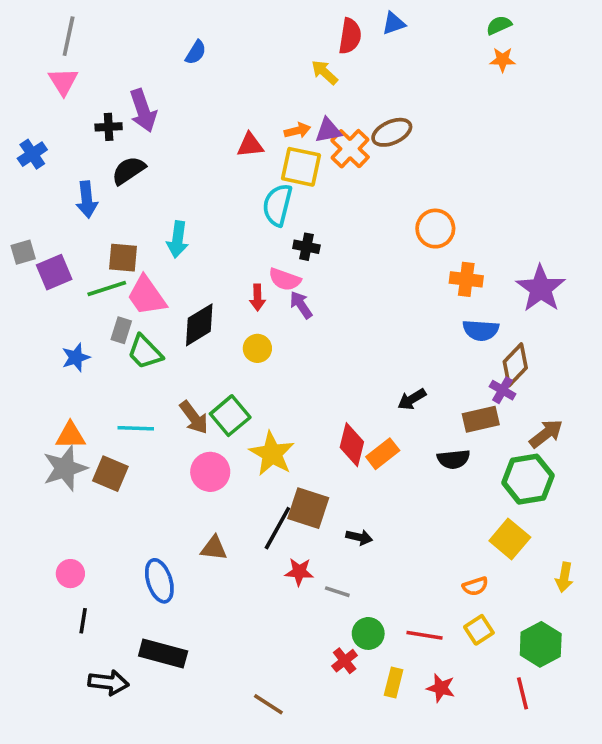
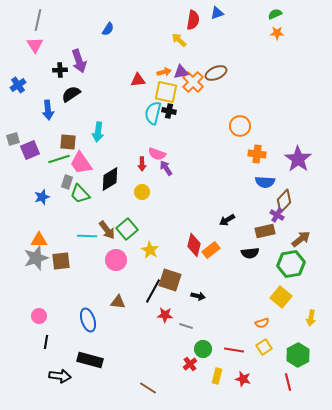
black cross: (306, 247) -> (169, 111), moved
cyan line: (136, 428) -> (87, 236), moved
yellow star: (272, 454) -> (150, 250), size x0.7
brown square: (110, 474) -> (61, 261), turned -30

